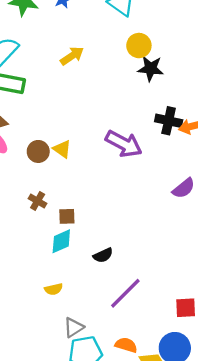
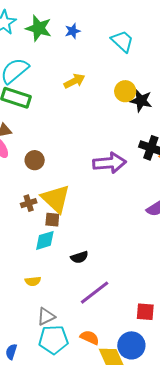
yellow circle: (139, 46) -> (125, 91), moved
purple arrow: (124, 144) -> (110, 163), turned -40
yellow triangle: (62, 149) -> (56, 199), moved, size x1.8
brown cross: (38, 201) -> (29, 203), turned 35

